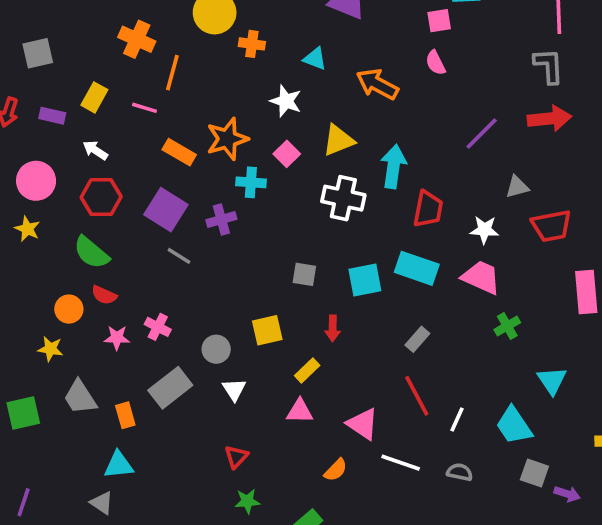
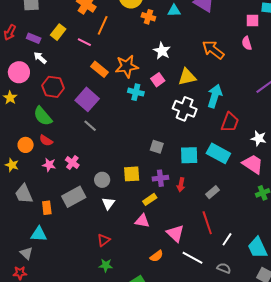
cyan triangle: (315, 59) -> (174, 11), moved, turned -32
white arrow: (95, 150) -> (40, 58), moved
purple cross: (221, 219) -> (160, 178), moved
red arrow: (333, 328) -> (181, 185), moved

